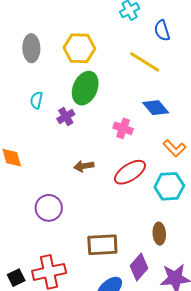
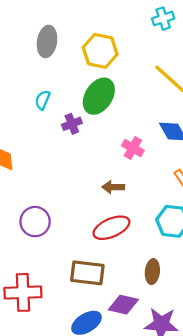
brown arrow: (84, 166) -> (113, 187), moved
red ellipse: (130, 172) -> (111, 228), moved
purple diamond: (139, 267) -> (123, 305), turned 52

